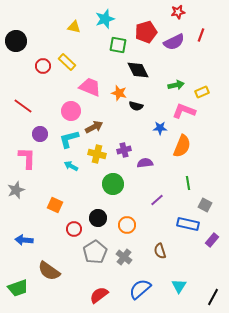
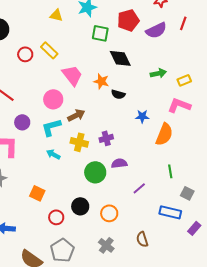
pink trapezoid: (90, 87) -> (72, 75), turned 30
pink L-shape: (184, 111) -> (179, 105), moved
purple semicircle: (145, 163) -> (119, 163), moved
gray pentagon: (95, 252) -> (62, 250), moved

